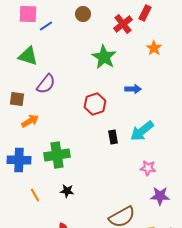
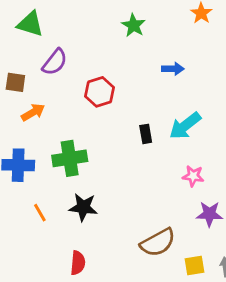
green star: (104, 57) -> (133, 25), size x0.7
red hexagon: (95, 104) -> (100, 92), moved
black star: (67, 191) -> (83, 207), size x1.5

